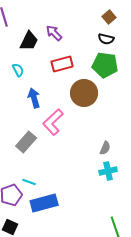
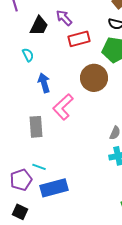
red rectangle: (62, 64) -> (79, 39), moved
gray rectangle: (26, 142) -> (36, 127), turned -45

